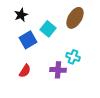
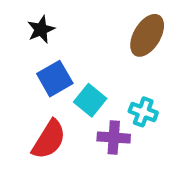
cyan square: (48, 29) -> (90, 100), moved
red semicircle: (25, 71) -> (49, 139), size x1.5

